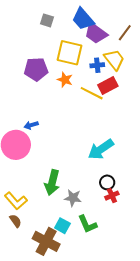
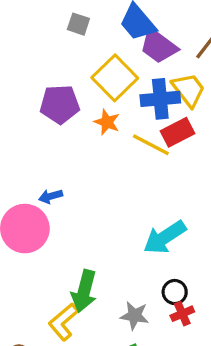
yellow square: (69, 53) -> (115, 78), turned 32
blue cross: (97, 65) -> (160, 99), size x1.6
gray star: (73, 198) -> (134, 316), moved
yellow L-shape: (16, 201) -> (63, 322), moved, turned 90

